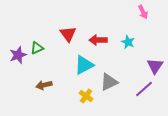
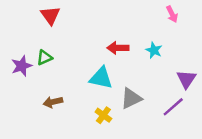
red triangle: (68, 34) -> (50, 15), moved
cyan triangle: (84, 65) -> (101, 78), turned 40

